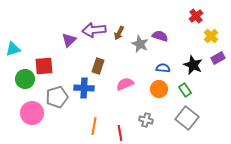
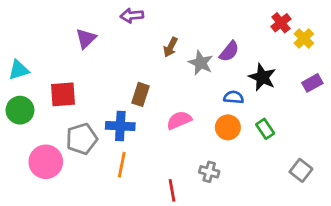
purple arrow: (94, 30) -> (132, 16), moved, size x0.7
purple semicircle: (160, 36) -> (229, 51), turned 112
yellow cross: (211, 36) -> (304, 38), moved
purple triangle: (69, 40) -> (86, 38), moved
black star: (193, 65) -> (262, 77), moved
green circle: (25, 79) -> (20, 110), moved
gray square: (187, 118) -> (301, 170), moved, size x0.7
orange line: (94, 126) -> (122, 165), moved

